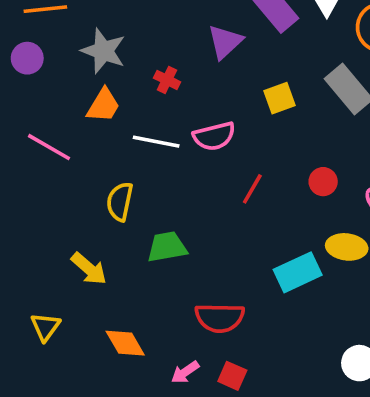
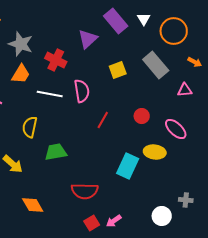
red cross: (167, 80) -> (56, 60), size x1.5
pink semicircle: (214, 136) -> (82, 91), turned -85
cyan rectangle: (298, 272) -> (128, 166), turned -40
pink arrow: (185, 372) -> (114, 221), moved
red square: (232, 376) -> (92, 223), turned 35

